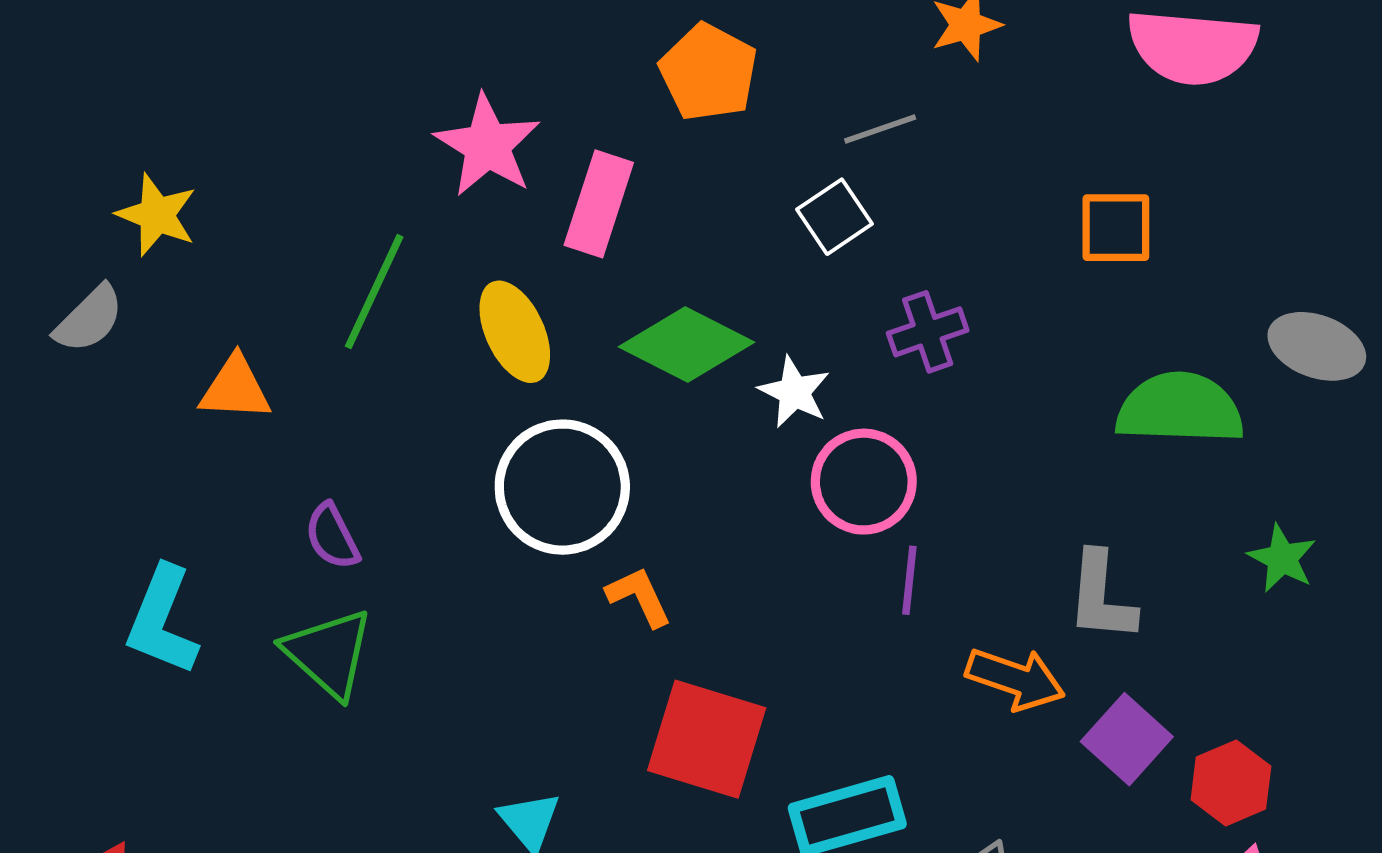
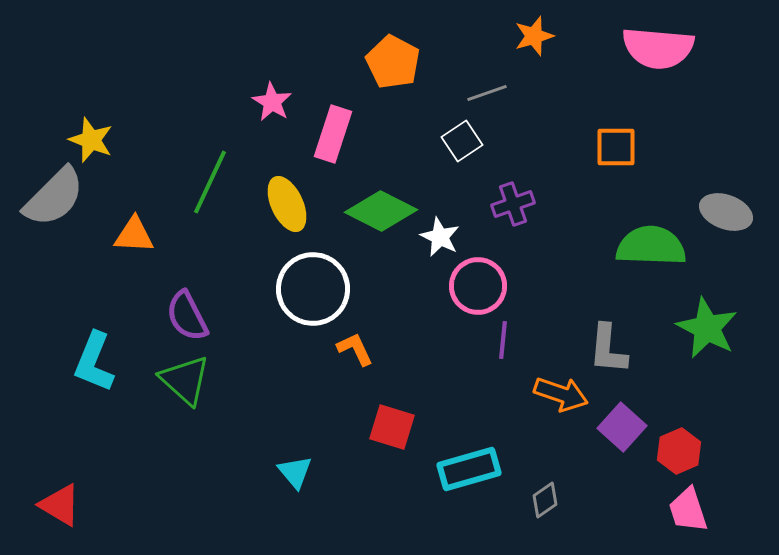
pink star: (487, 145) -> (272, 102), size x0.7
gray semicircle: (89, 319) -> (54, 197), size x1.6
purple semicircle: (332, 536) -> (187, 316), size x1.4
green star: (1282, 558) -> (707, 328), size x1.6
red square: (707, 739) -> (392, 427), size x0.7

